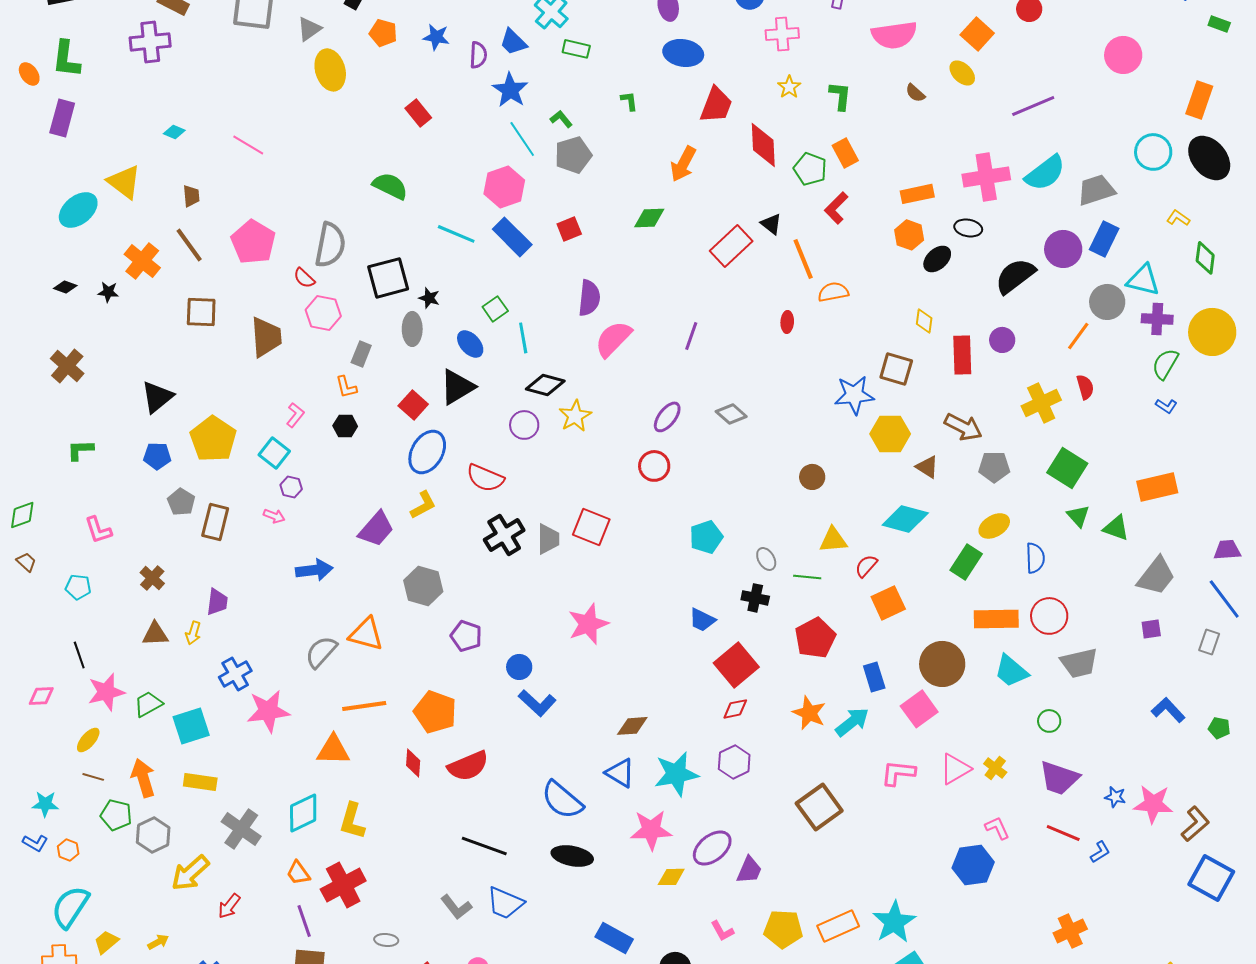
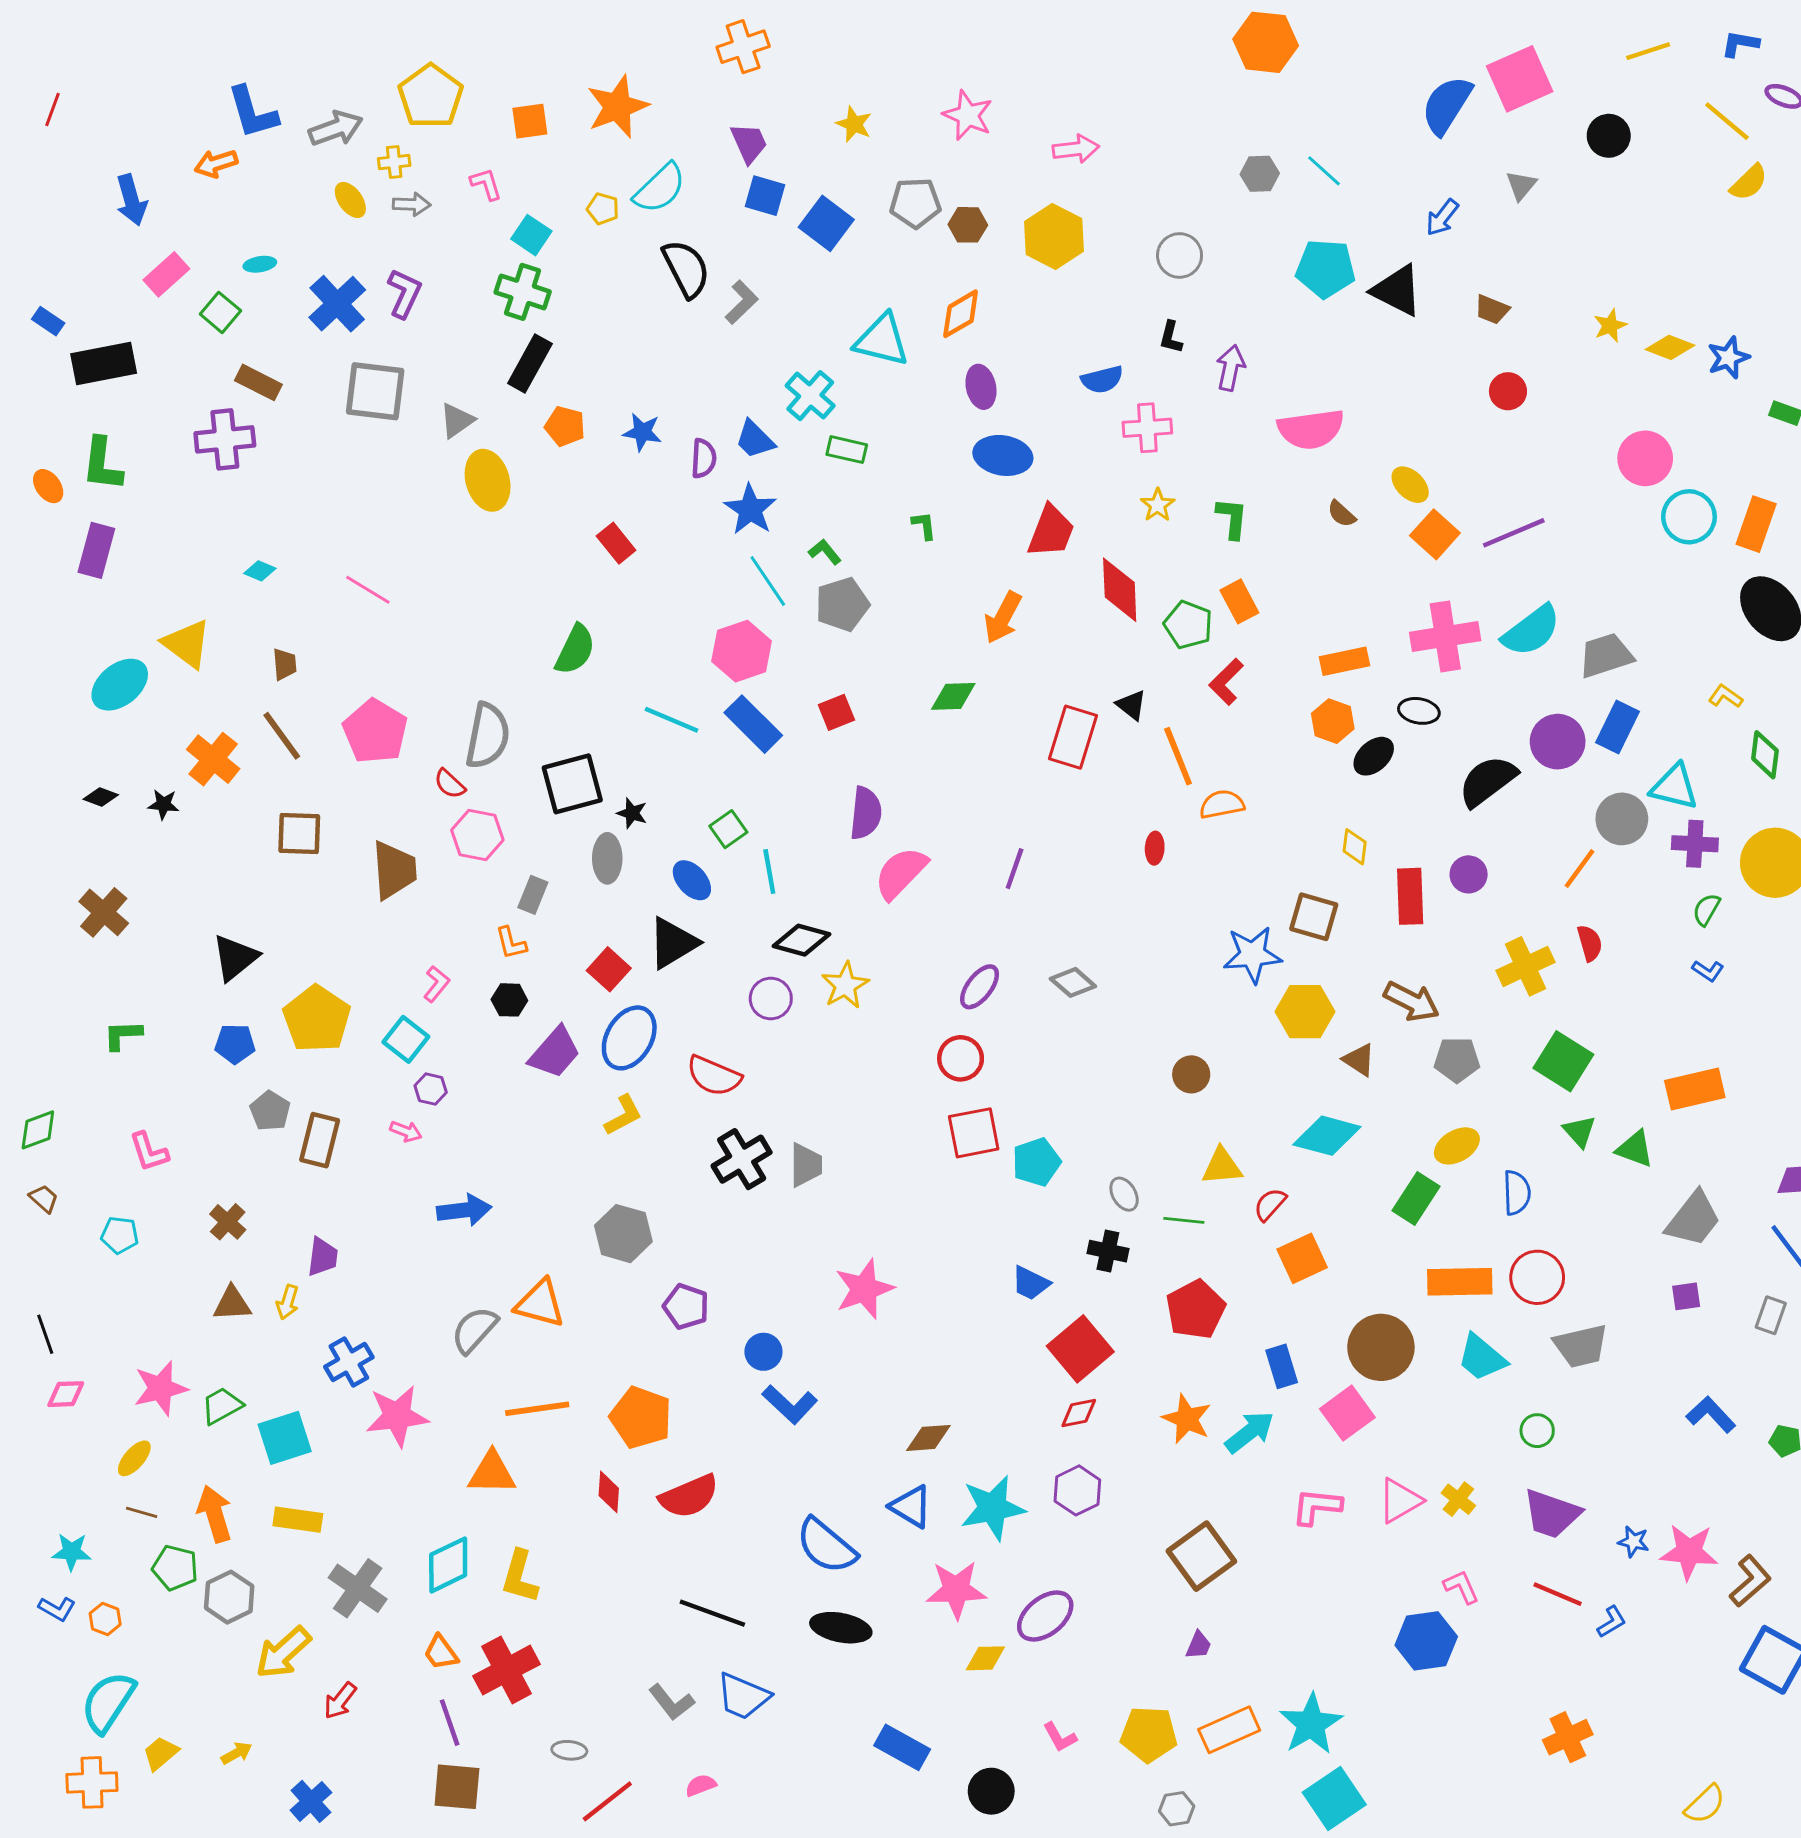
orange square: (977, 34) -> (1435, 534), moved
cyan circle: (1153, 152) -> (1689, 517), moved
green semicircle: (390, 186) -> (575, 650), turned 90
red rectangle: (731, 246) -> (1073, 737), turned -30
green semicircle: (1165, 364) -> (1706, 909), size x0.7
red square: (591, 527) -> (974, 1133), moved, turned -33
purple trapezoid: (376, 529) -> (555, 1053), moved
black line: (79, 655) -> (45, 1334), moved
purple trapezoid: (749, 870) -> (1198, 1645), moved, size x0.7

